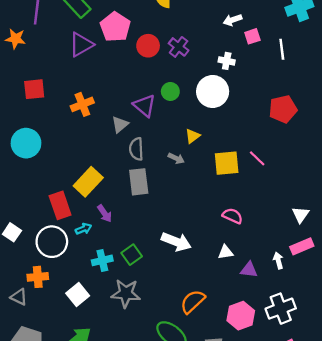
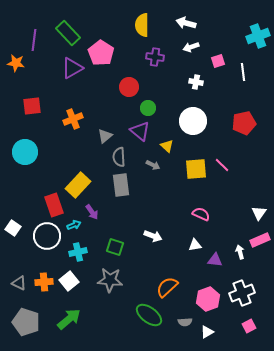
white arrow: (233, 20) -> (191, 47), moved
red circle: (148, 46) -> (129, 87), moved
purple cross: (179, 47) -> (155, 57), moved, turned -30
white circle: (213, 91) -> (193, 121), moved
purple triangle: (145, 106) -> (140, 131), moved
yellow triangle: (193, 136) -> (167, 146), turned -40
white arrow: (176, 242) -> (153, 236), size x0.7
green square: (132, 255) -> (115, 247), turned -36
cyan cross: (102, 260) -> (78, 252), moved
orange cross: (38, 277) -> (44, 282), moved

